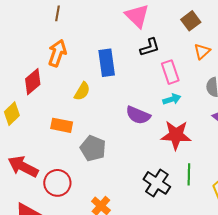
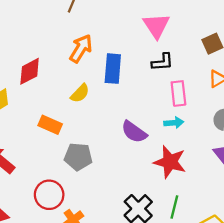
orange arrow: (57, 53) -> (81, 48), moved
gray pentagon: (93, 148) -> (78, 157), turned -30
red circle: (57, 183) -> (49, 195), moved

